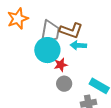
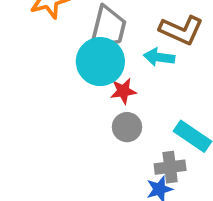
brown L-shape: (71, 31) -> (181, 30), moved

